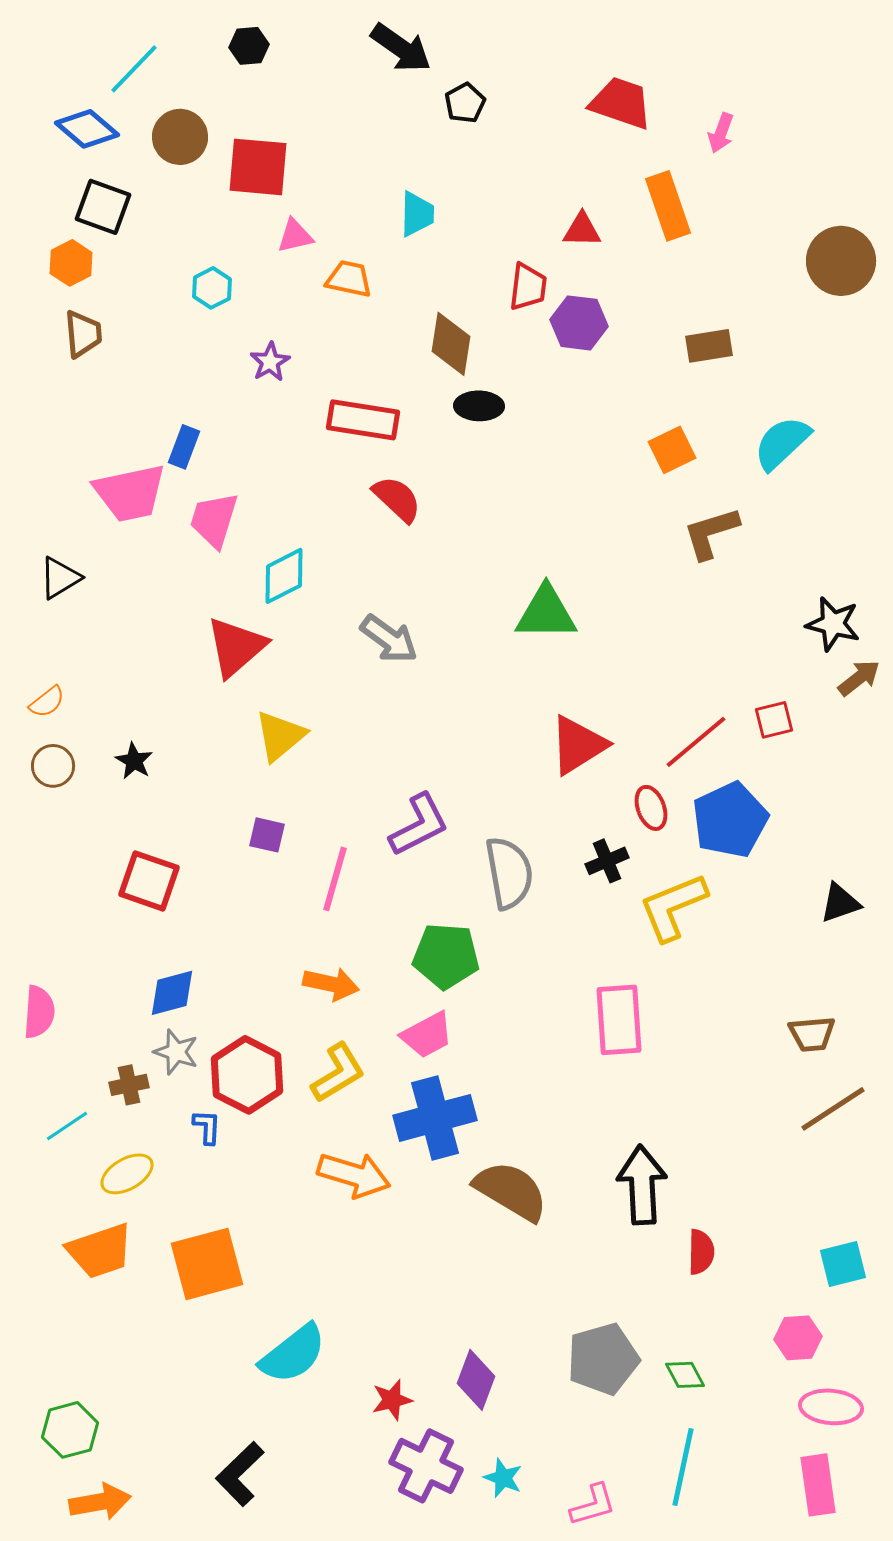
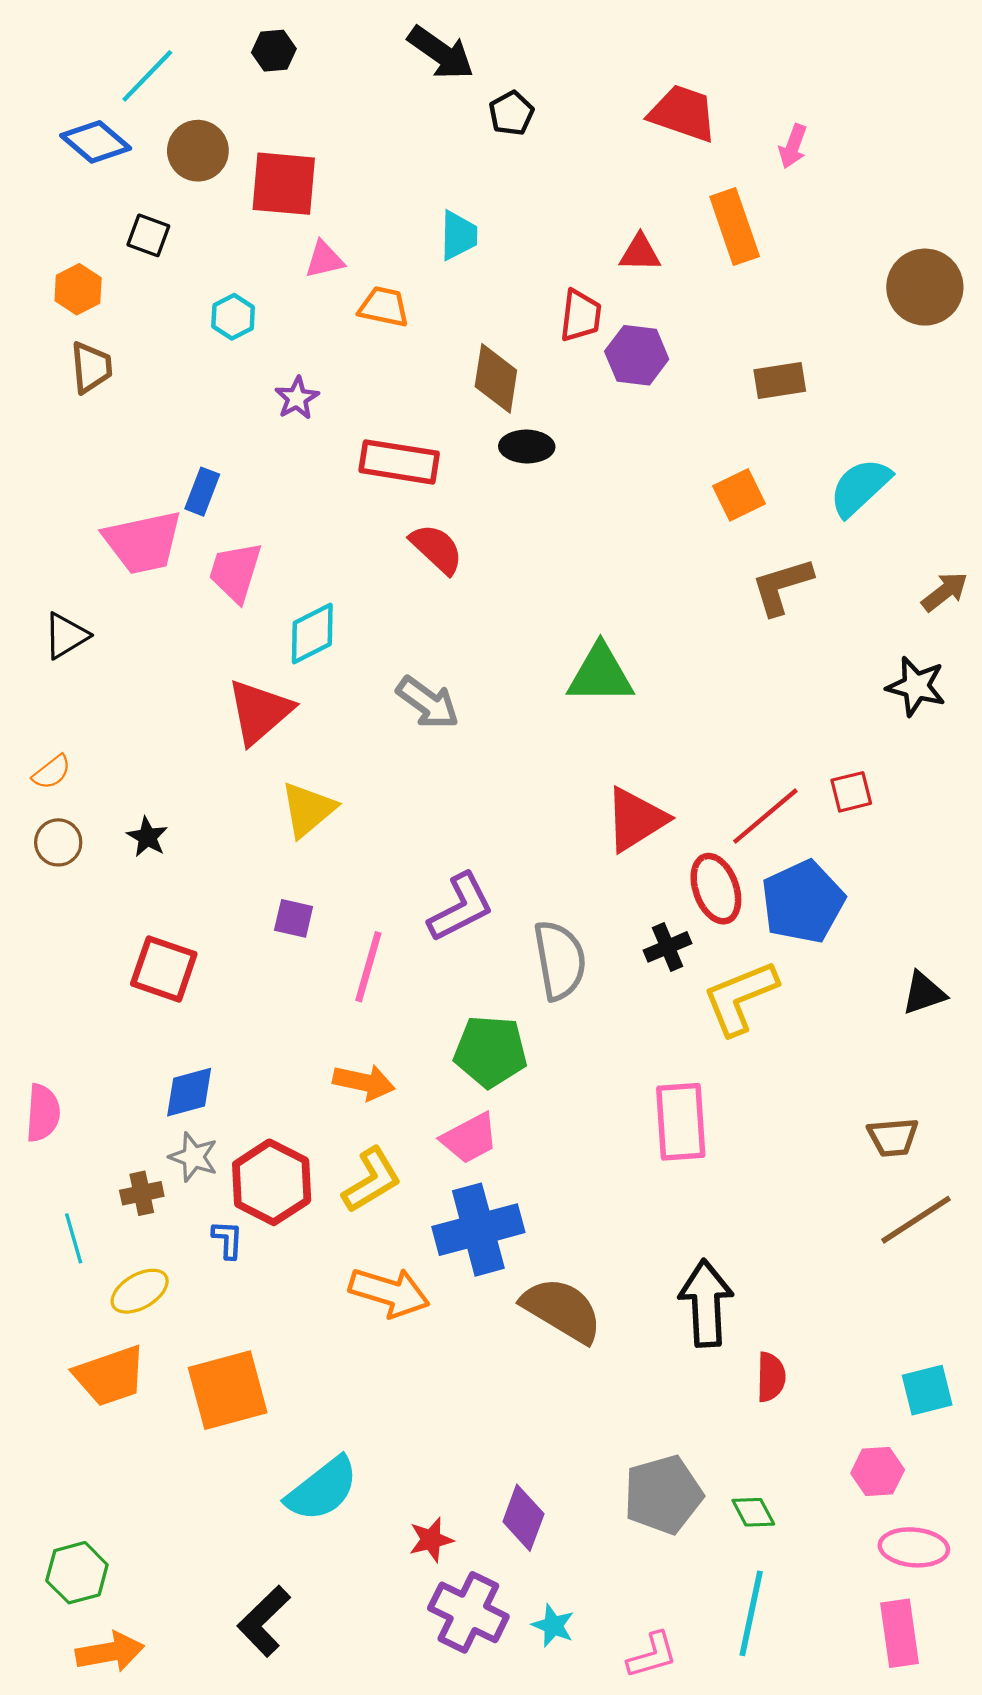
black square: (103, 207) -> (148, 235), moved, size x0.7
brown arrow: (859, 678) -> (945, 592), moved
red ellipse: (651, 808) -> (716, 889), size x1.4
cyan line: (67, 1126) -> (74, 1238), turned -72

